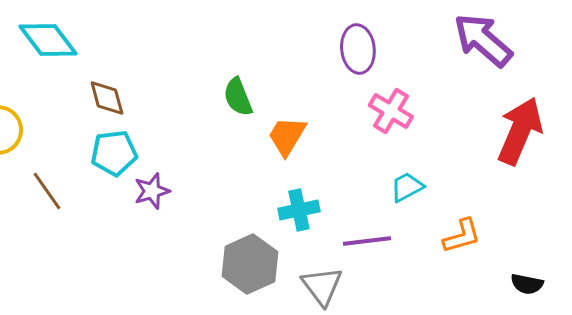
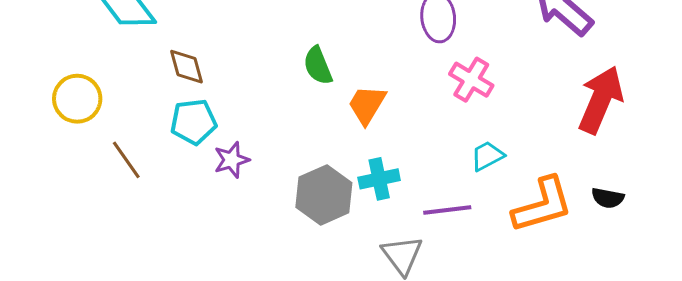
orange L-shape: (462, 236) -> (542, 205), size x1.6
gray hexagon: (250, 264) -> (324, 195), moved
black semicircle: (527, 284) -> (608, 198), moved

